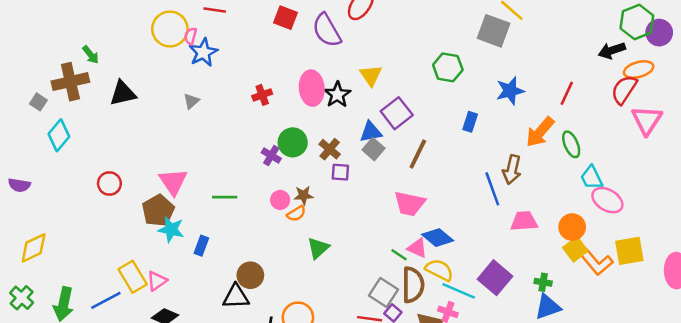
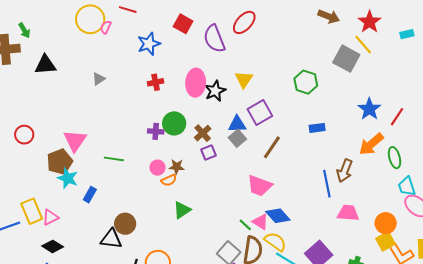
blue star: (203, 52) -> (149, 44), moved
blue star: (510, 91) -> (369, 109), moved, turned -30
blue rectangle: (470, 122) -> (317, 128), turned 56
purple cross: (271, 156) -> (156, 131), turned -35
purple square: (340, 172) -> (208, 153), turned -35

